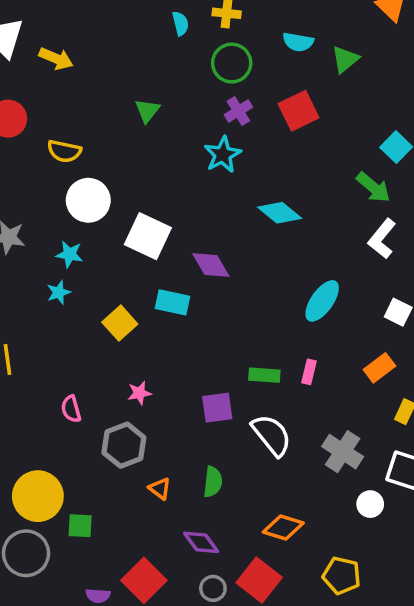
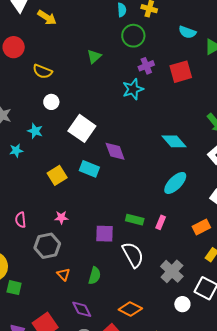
green circle: (232, 63) -> (133, 36), moved
white circle: (88, 200) -> (51, 102), size x0.6
cyan diamond: (280, 213) -> (174, 141), moved
cyan star: (59, 292) -> (16, 151), moved

